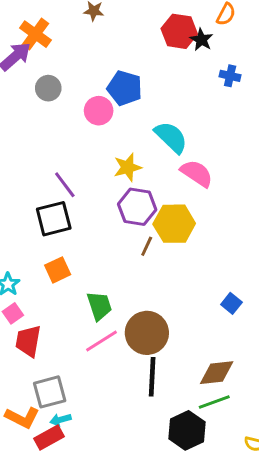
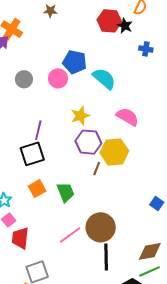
gray circle: (48, 88) -> (24, 79), moved
cyan semicircle: (171, 137) -> (104, 79), moved
purple line: (65, 185) -> (38, 130), turned 54
green trapezoid: (99, 306) -> (66, 192), moved

